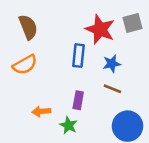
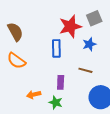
red star: (100, 29) -> (70, 26), turned -30
blue star: (112, 64) -> (89, 44), moved
orange semicircle: (25, 65) -> (16, 61), turned 72

